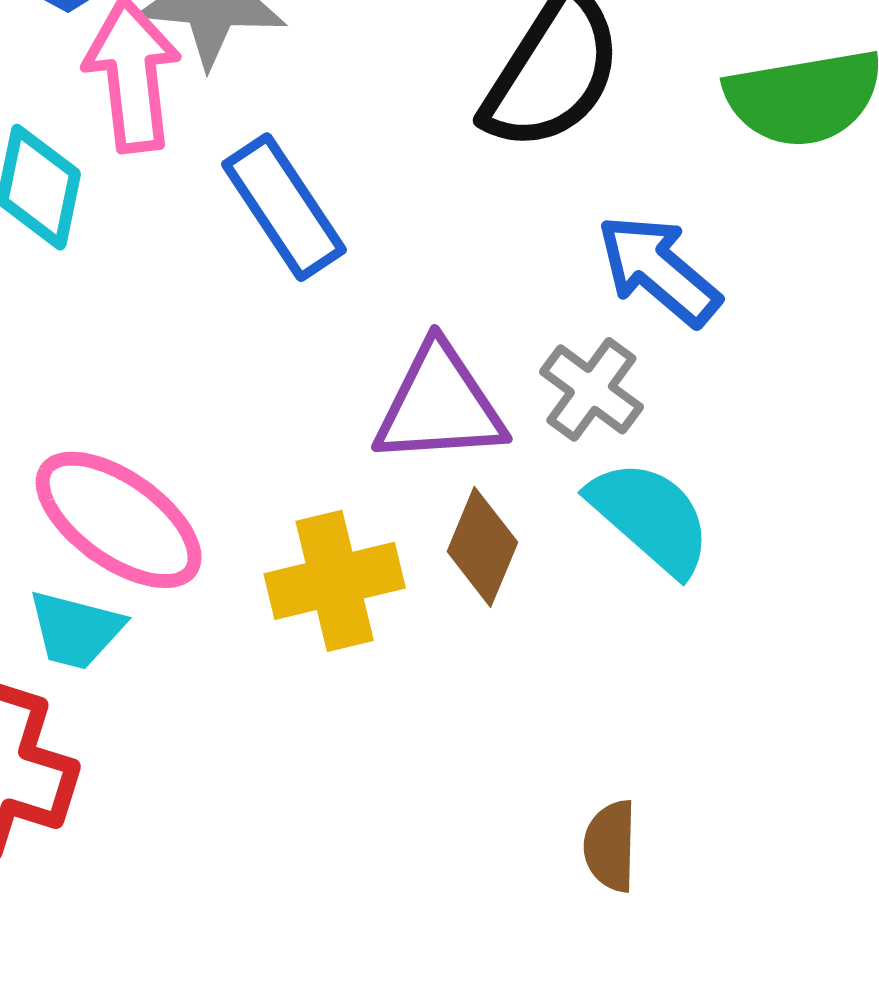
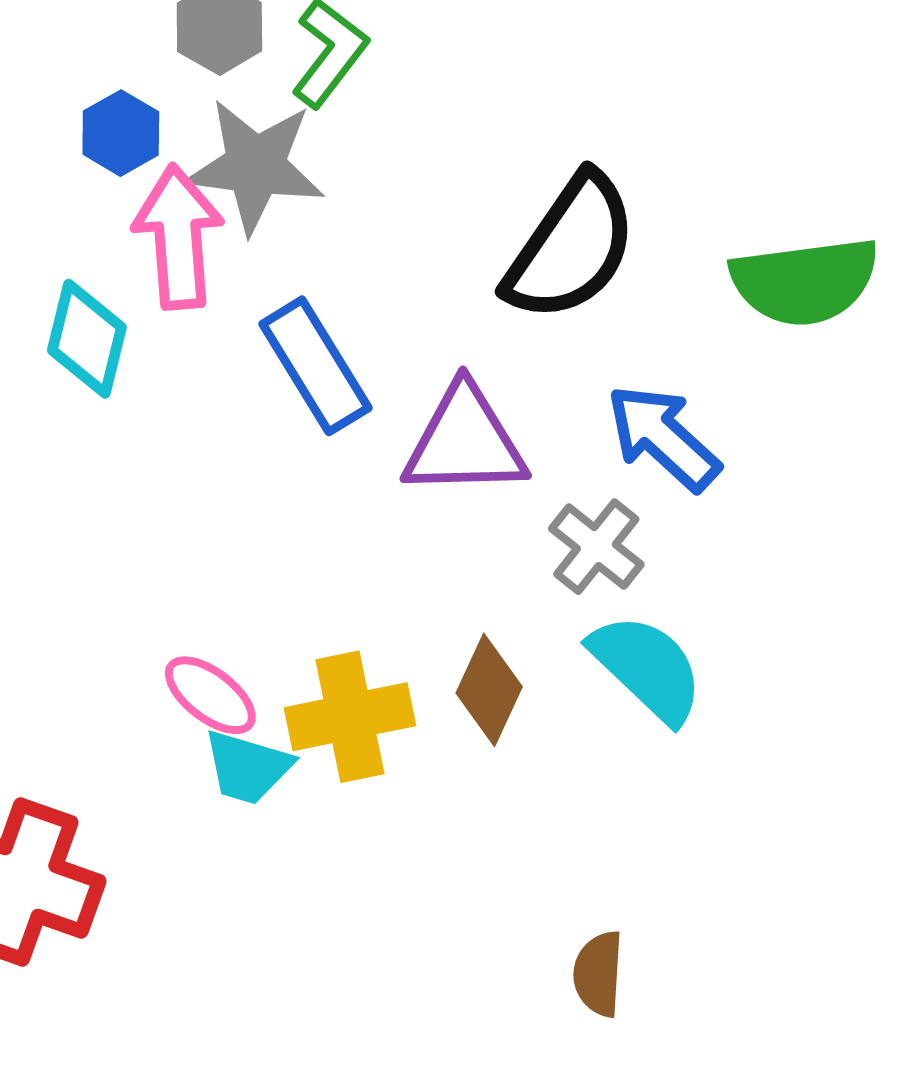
purple triangle: (439, 405) -> (465, 441), moved
pink ellipse: (119, 520) -> (210, 695), moved, size x0.6
cyan trapezoid: (76, 630) -> (248, 767), moved

